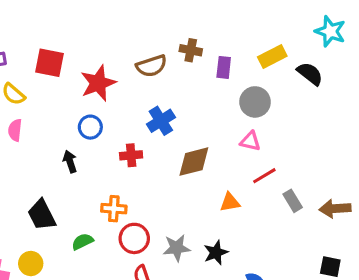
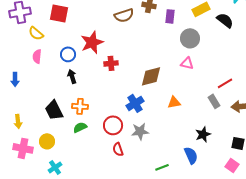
red star: (98, 83) -> (92, 42), moved
blue cross: (161, 121) -> (135, 103), moved
blue circle: (90, 127) -> (68, 54), moved
red cross: (131, 155) -> (111, 63), moved
red line: (264, 176) -> (225, 83), moved
orange cross: (114, 209) -> (80, 106), moved
black star: (216, 253) -> (203, 134), moved

